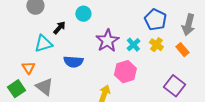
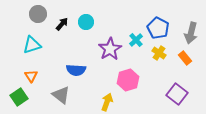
black arrow: (59, 28) -> (62, 24), moved
cyan triangle: (43, 44) -> (32, 45), moved
cyan cross: (133, 45) -> (136, 40), moved
gray triangle: (44, 87) -> (61, 95), moved

